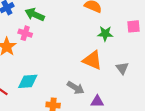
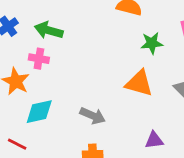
cyan diamond: (28, 81) -> (39, 112), moved
gray arrow: (76, 88) -> (93, 116), moved

